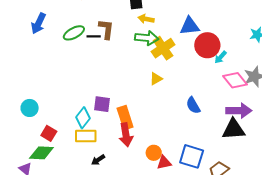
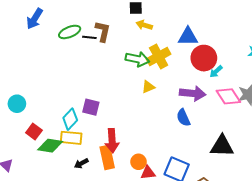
green arrow: (147, 38) -> (137, 59), moved
purple arrow: (239, 111) -> (193, 93), moved
orange rectangle: (125, 118) -> (107, 157), moved
green diamond: (41, 153) -> (50, 146), moved

